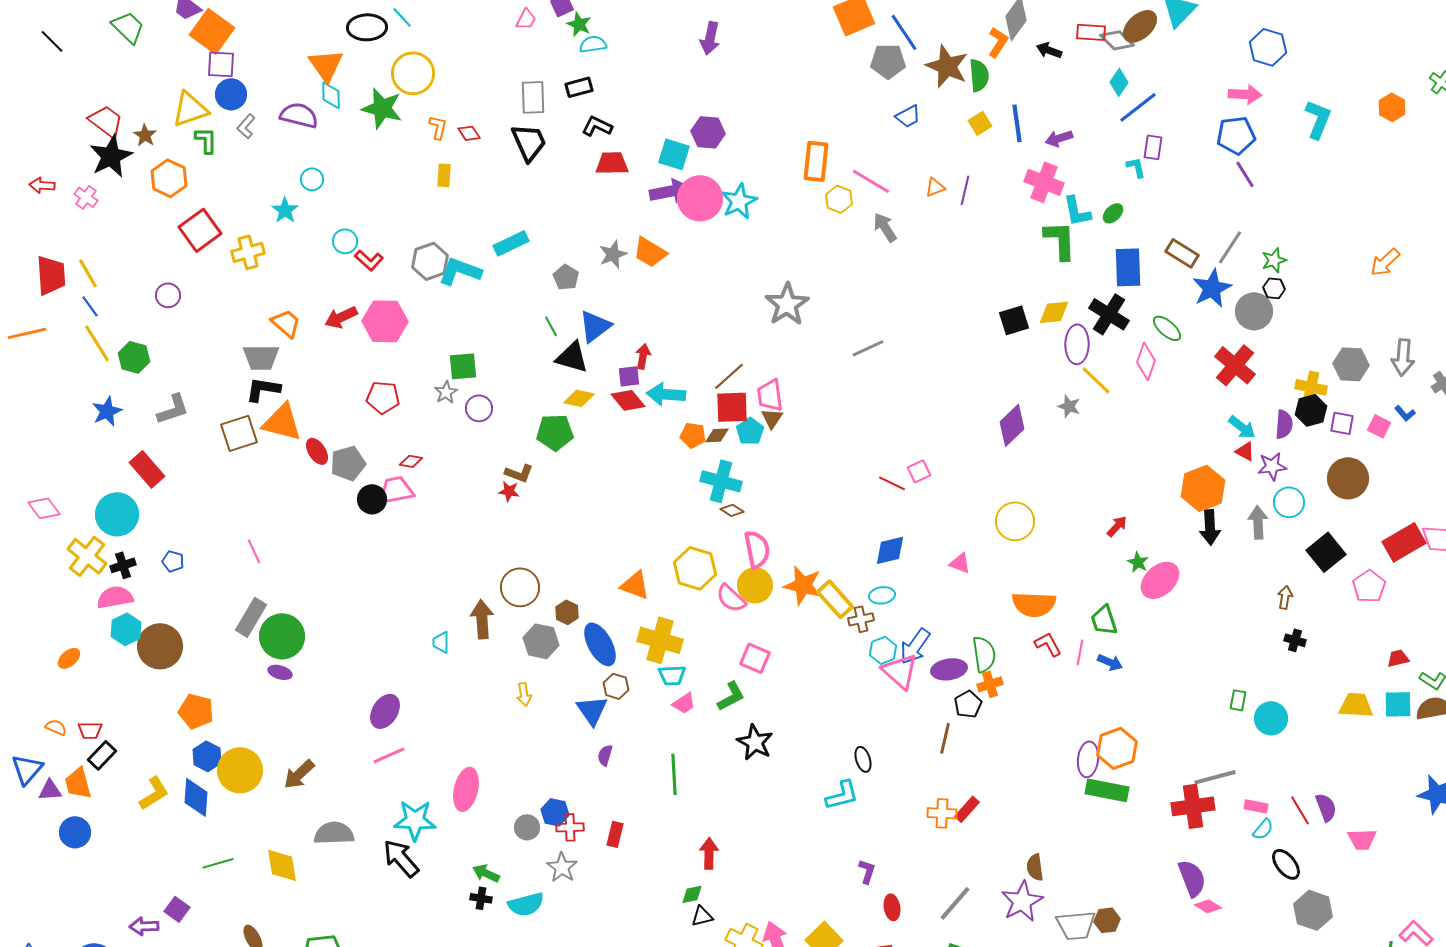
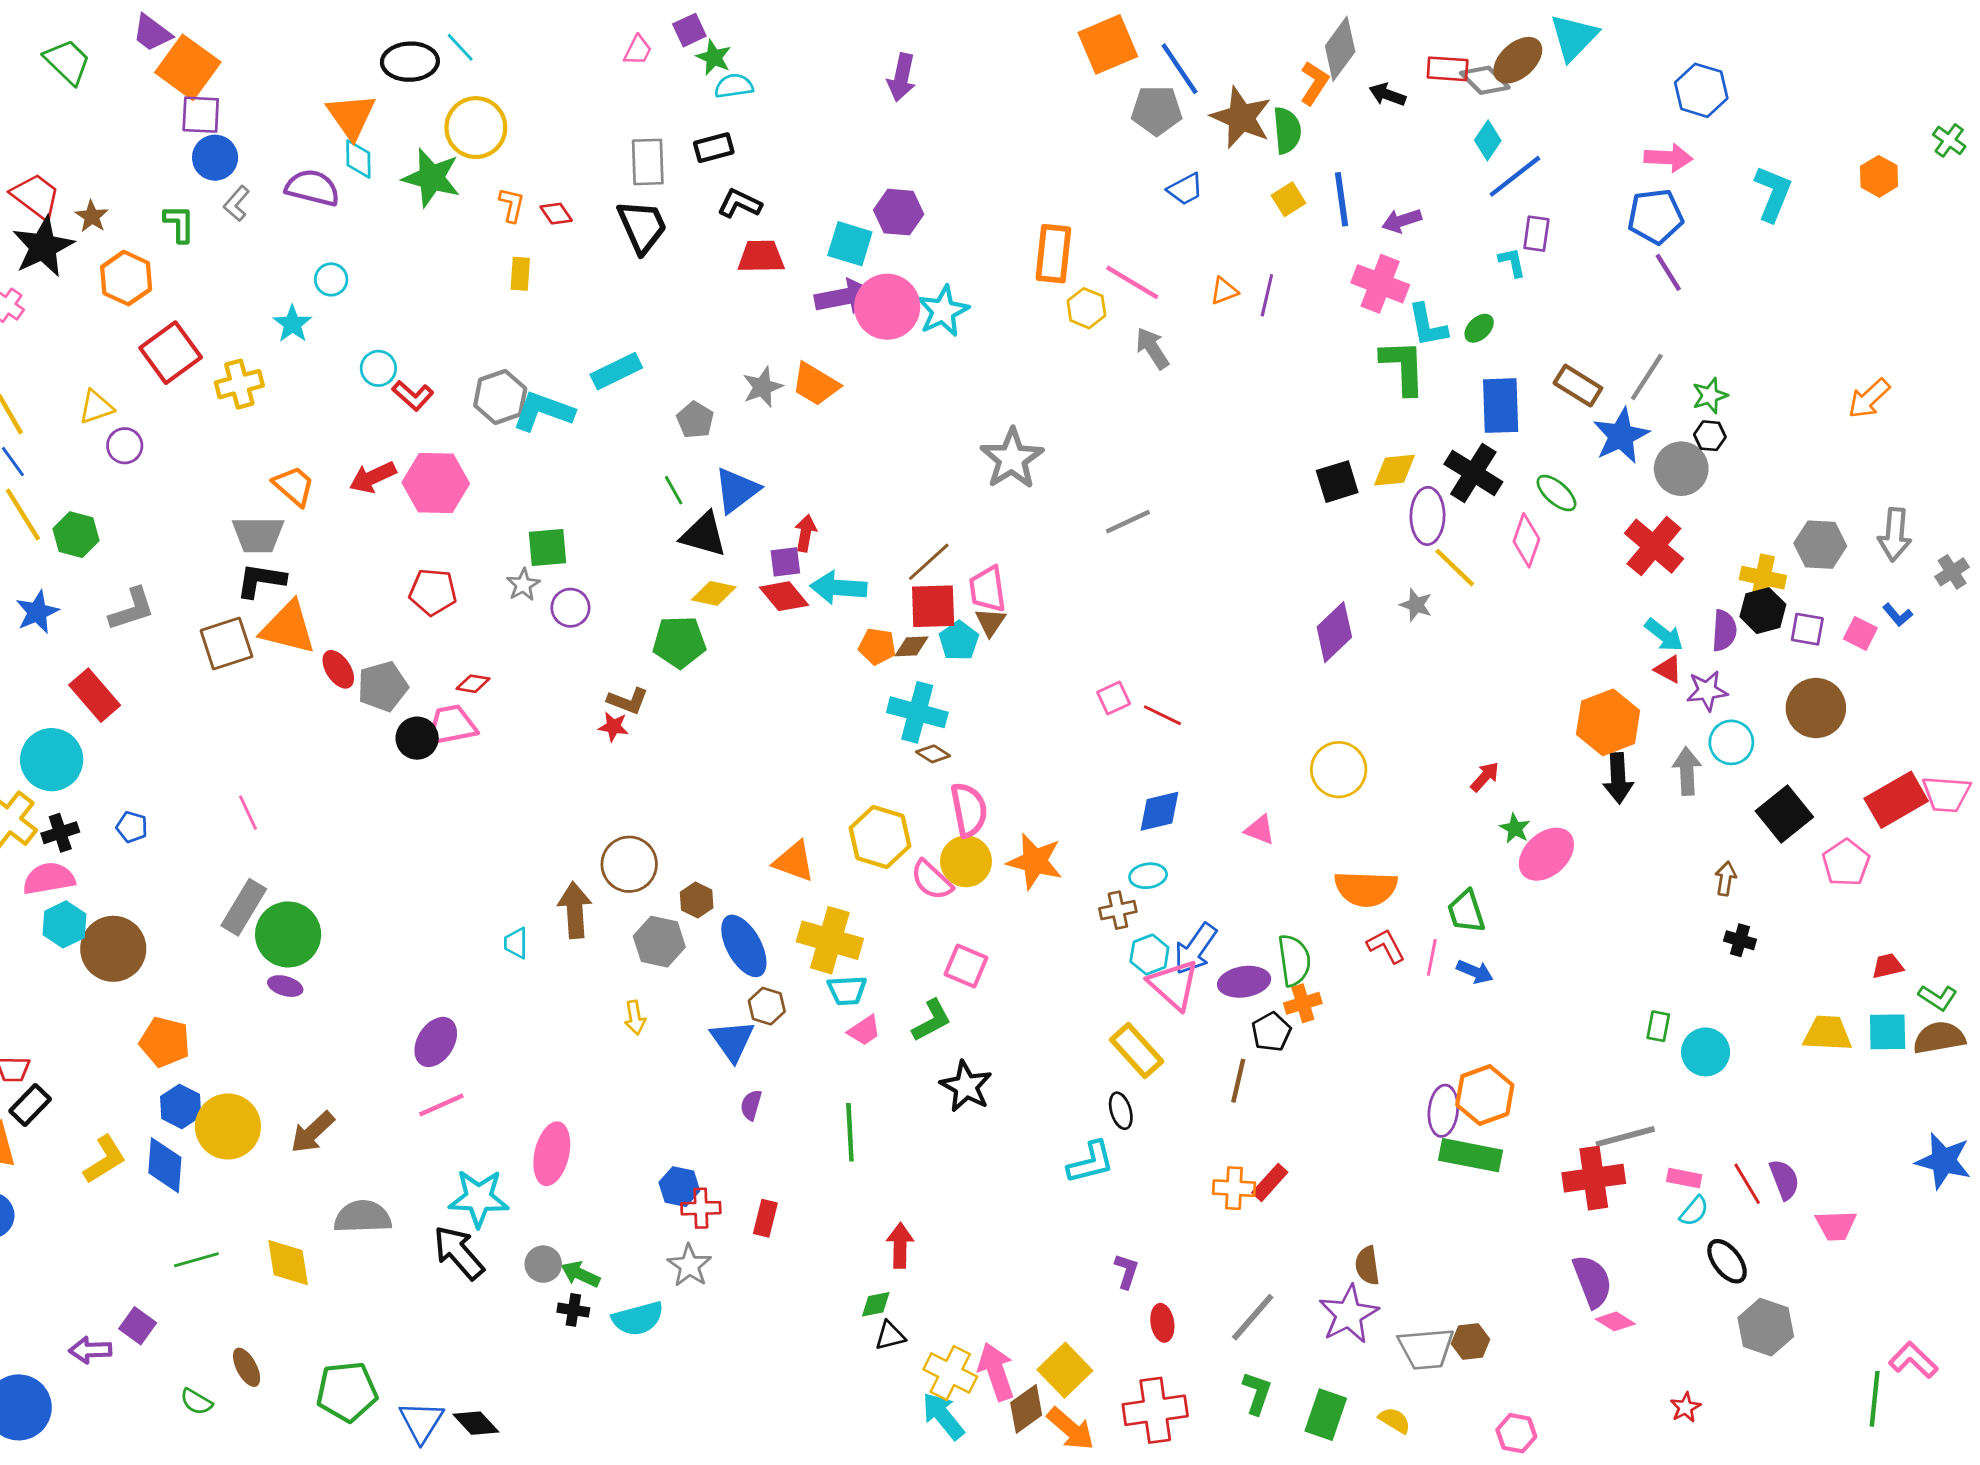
yellow triangle: (190, 109) -> (96, 407), moved, size x0.7
pink square: (919, 471) -> (1114, 698), moved
yellow rectangle: (835, 599) -> (1137, 1051), moved
gray circle: (527, 827) -> (543, 1264), moved

